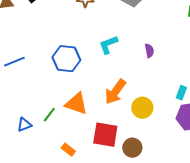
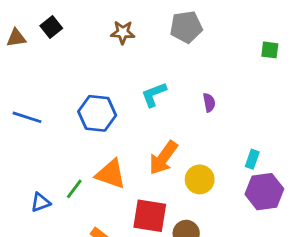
blue line: (14, 62) -> (27, 117), turned 40

